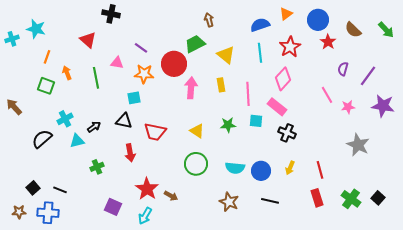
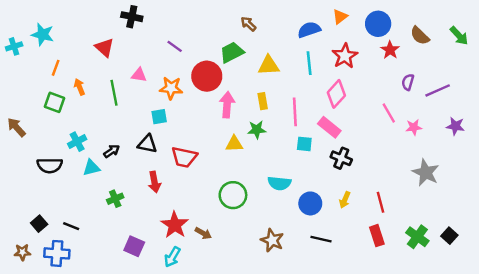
brown arrow: (209, 20) -> (248, 24), turned -32
purple line: (141, 48) -> (175, 46), moved
yellow triangle: (226, 55) -> (269, 65), turned -42
purple line: (368, 76) -> (438, 90), turned 30
purple star: (383, 106) -> (455, 126), size x0.7
green star: (228, 125) -> (257, 130), moved
yellow triangle: (197, 131) -> (234, 144), moved, turned -35
black semicircle: (42, 139) -> (50, 165), turned -140
cyan semicircle: (235, 168) -> (279, 183), moved

